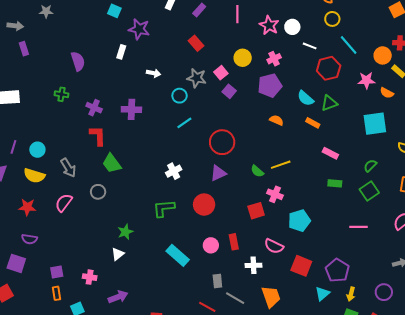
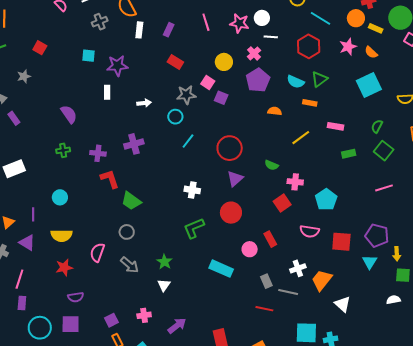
white line: (310, 46) -> (271, 37), moved
orange semicircle: (387, 93) -> (371, 52), turned 32
cyan circle: (37, 150) -> (60, 197), moved
yellow line: (281, 165) -> (301, 138), moved
gray arrow: (68, 168) -> (130, 265), moved
white cross: (174, 171) -> (192, 190), turned -35
white cross: (254, 265) -> (298, 268), moved
orange trapezoid: (271, 297) -> (322, 280), turned -105

